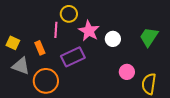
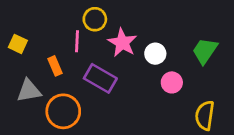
yellow square: (13, 43) -> (18, 44), moved
purple rectangle: (73, 57) -> (100, 78), turned 55
gray triangle: (21, 66) -> (29, 91), turned -30
pink circle: (127, 72) -> (172, 82), moved

